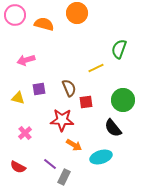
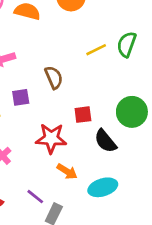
yellow line: (96, 68) -> (96, 50), moved
brown semicircle: (69, 88) -> (54, 77), moved
black semicircle: (113, 128) -> (105, 141), moved

